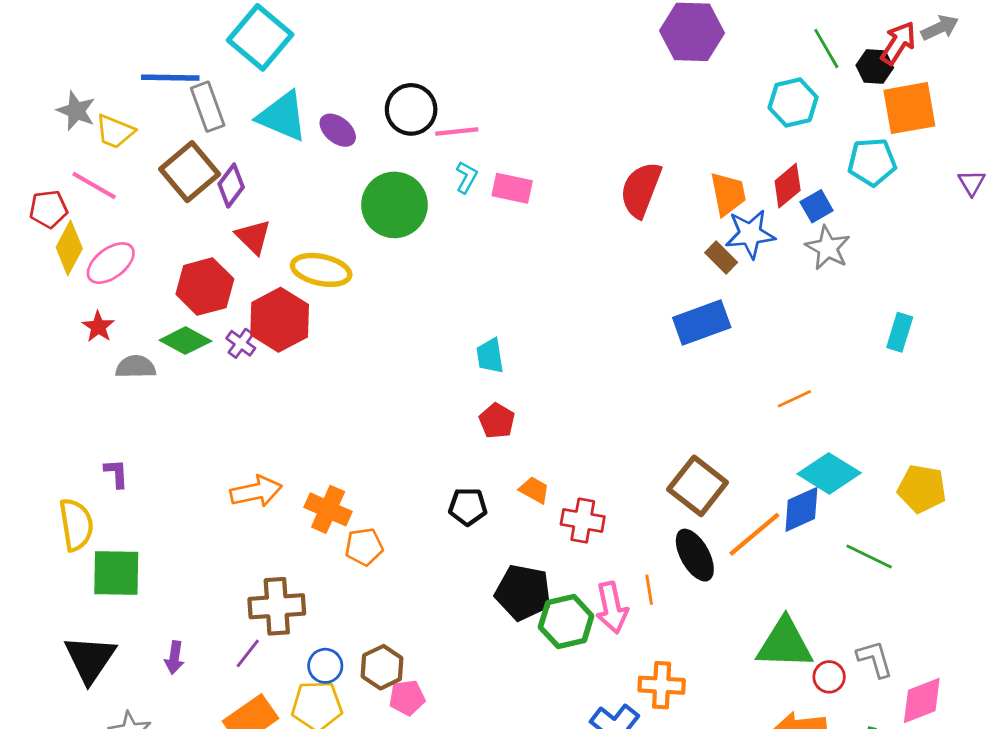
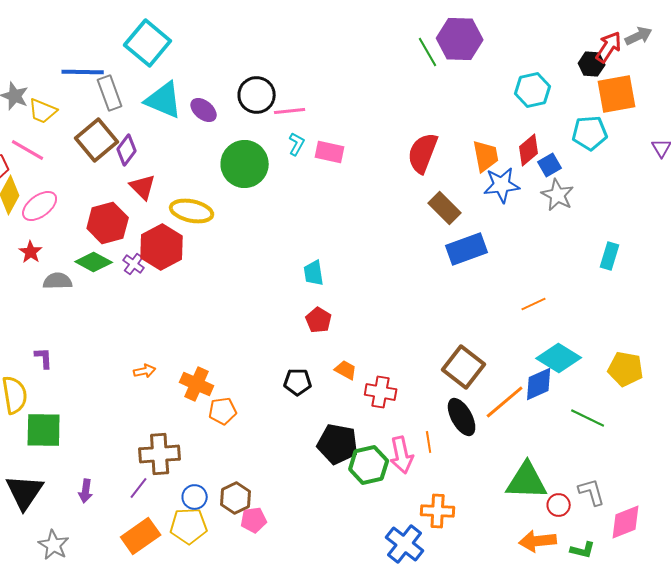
green line: (826, 48) -> (428, 52), moved
brown rectangle: (721, 257) -> (445, 208), moved, size x1.4
orange arrow: (256, 491) -> (145, 371), size x0.6

